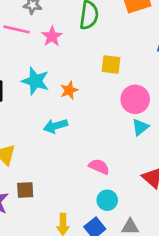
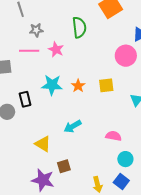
yellow square: (111, 64) -> (106, 85), moved
pink circle: (135, 99) -> (126, 56), moved
cyan arrow: (55, 126) -> (73, 126), moved

